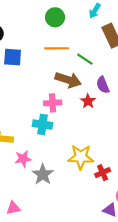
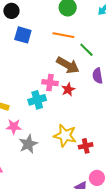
red star: (88, 101) -> (68, 89), moved
cyan cross: (43, 124) -> (37, 100), turned -36
red cross: (103, 173) -> (86, 146), moved

